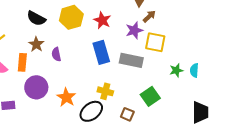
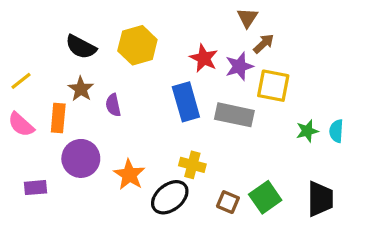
red star: (102, 20) -> (204, 58), moved
green square: (150, 96) -> (265, 197), moved
black trapezoid: (200, 112) -> (320, 199), moved

